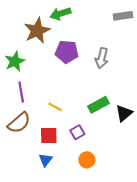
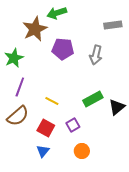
gray rectangle: (123, 16) -> (113, 25), moved
purple line: (21, 92) -> (20, 87), turned 30
red square: (49, 136) -> (46, 128), turned 30

